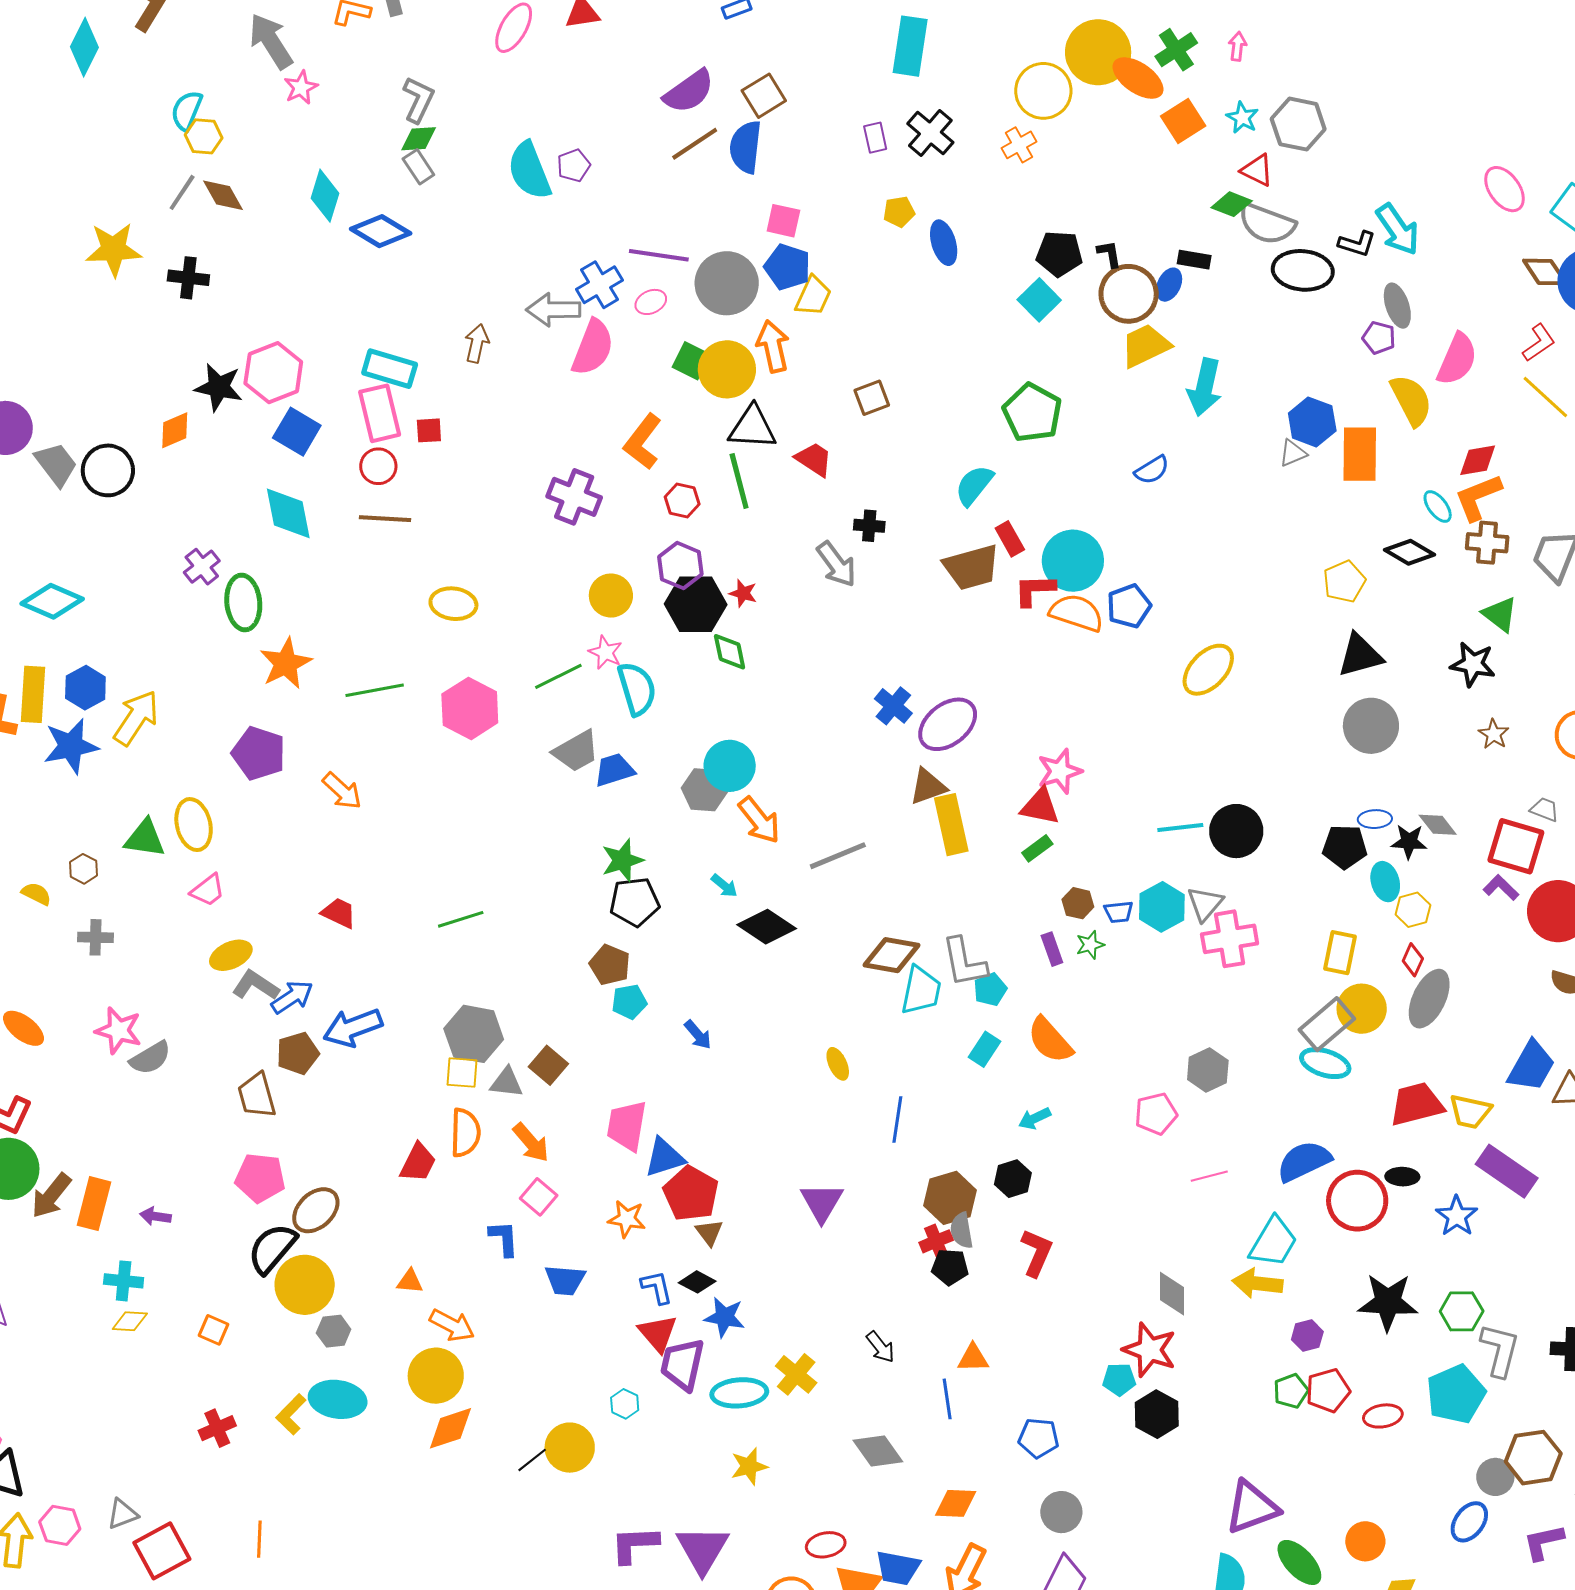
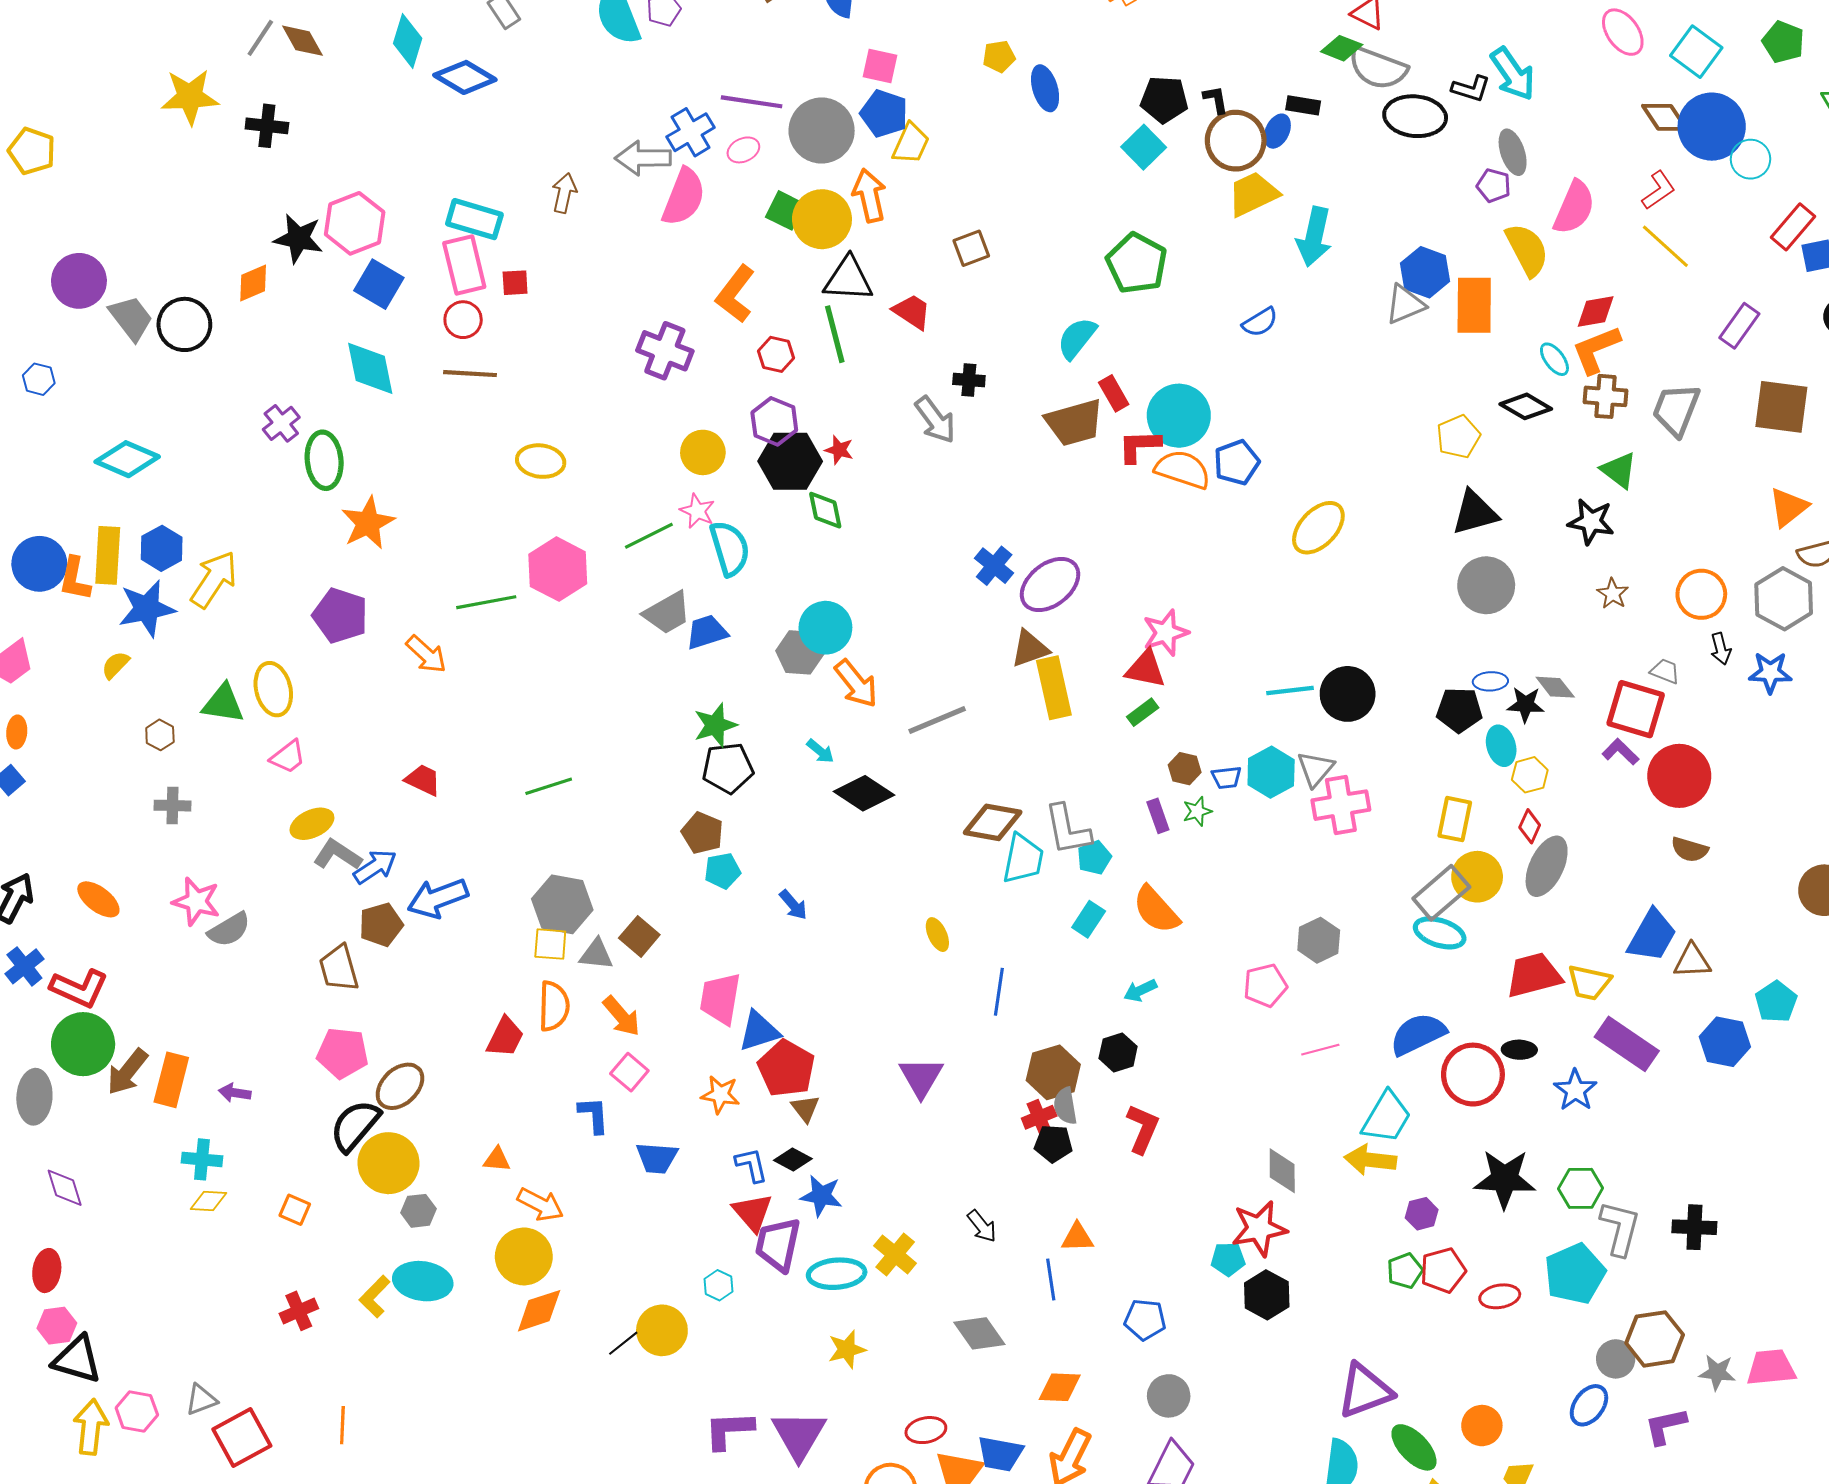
gray triangle: (1293, 453) -> (1405, 304), size x1.4
green line: (375, 690) -> (486, 602), moved
yellow semicircle: (36, 894) -> (115, 665), moved, turned -72
red star: (1150, 1350) -> (1259, 1229), turned -30

